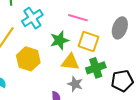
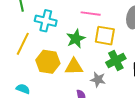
cyan cross: (32, 18) -> (46, 21), turned -35
yellow triangle: (70, 62) -> (74, 67), moved

